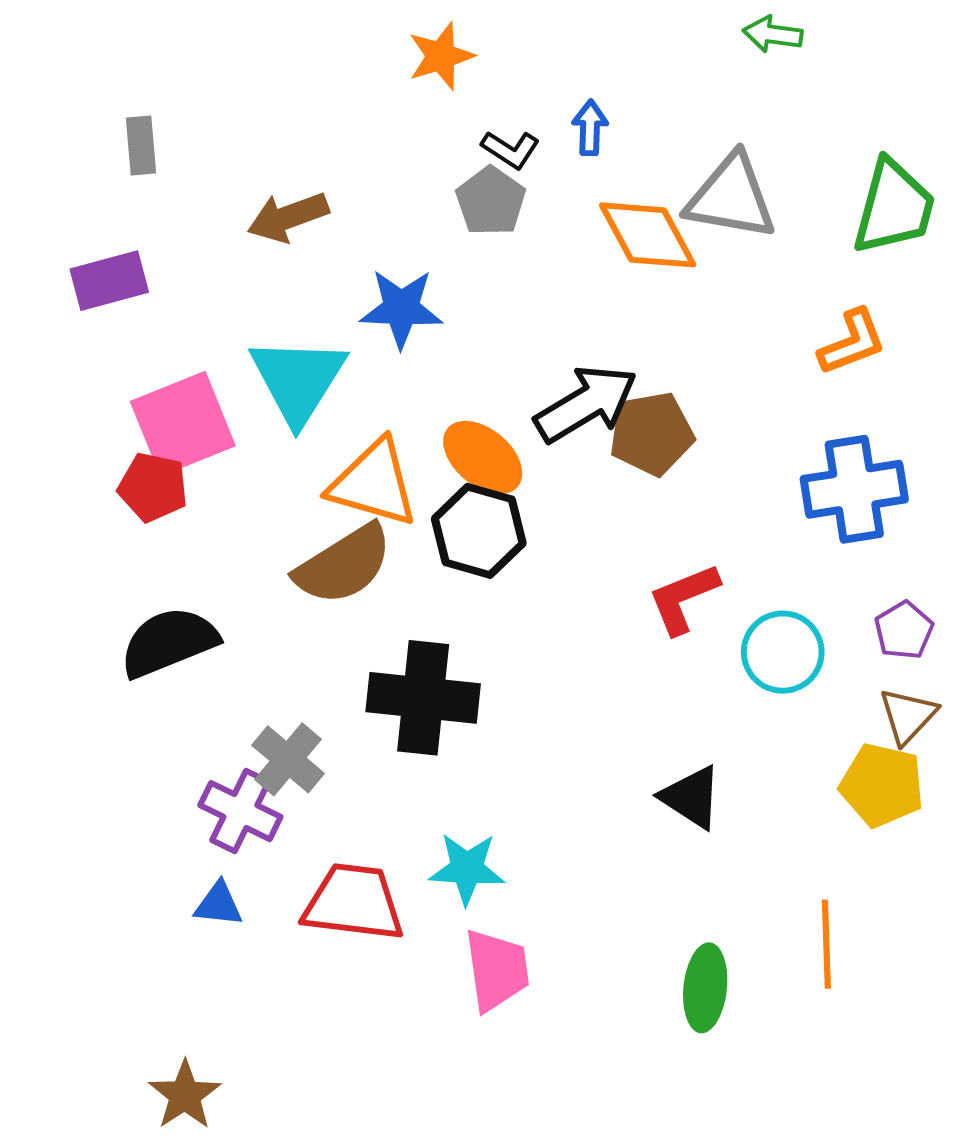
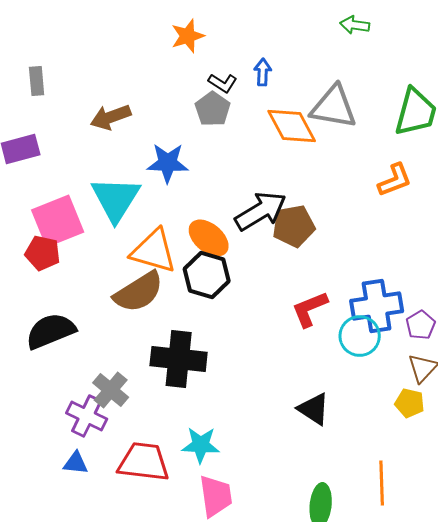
blue cross: (854, 489) -> (377, 306), moved
yellow pentagon: (882, 785) -> (410, 403), size x0.7

